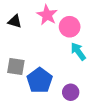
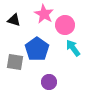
blue pentagon: (40, 80) -> (37, 49), moved
purple circle: (71, 92) -> (49, 82), moved

